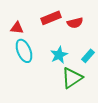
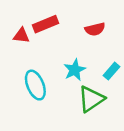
red rectangle: (51, 18) -> (46, 24), moved
cyan ellipse: (24, 51) -> (35, 85), moved

